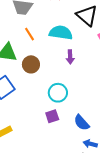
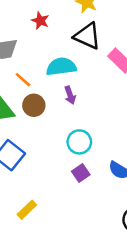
purple arrow: (70, 57) -> (70, 95), moved
brown circle: (31, 64) -> (34, 105), moved

